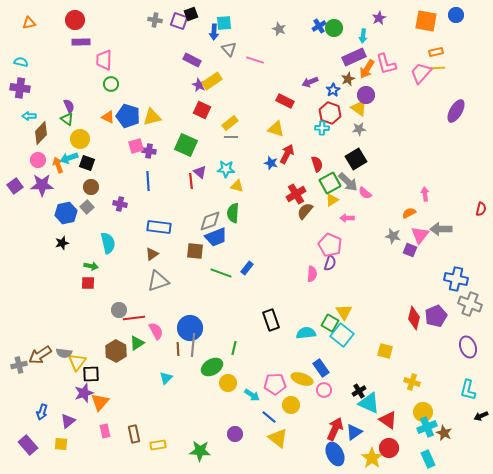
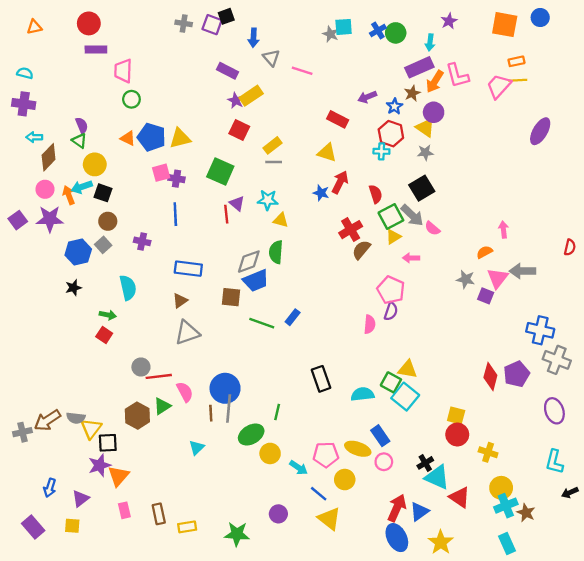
cyan square: (224, 23) -> (344, 27), moved
red square: (88, 283) -> (104, 335), turned 32
yellow triangle: (344, 312) -> (408, 369), turned -48
red circle: (389, 448) -> (457, 435), moved

